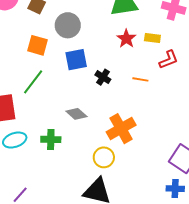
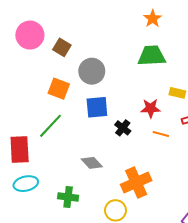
red star: (126, 39) -> (151, 108), moved, turned 30
green cross: (51, 139) -> (68, 197), moved

